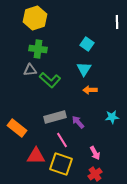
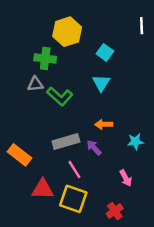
yellow hexagon: (35, 18) -> (67, 32), moved
orange arrow: (90, 90) -> (104, 124), moved
pink arrow: (95, 153) -> (126, 178), moved

